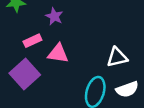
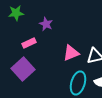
pink triangle: (58, 53) -> (71, 53), moved, turned -30

